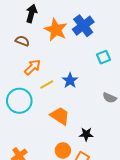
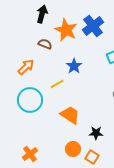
brown semicircle: (22, 41) -> (45, 44), moved
orange arrow: (32, 67) -> (26, 67), moved
blue star: (70, 80) -> (74, 66), moved

